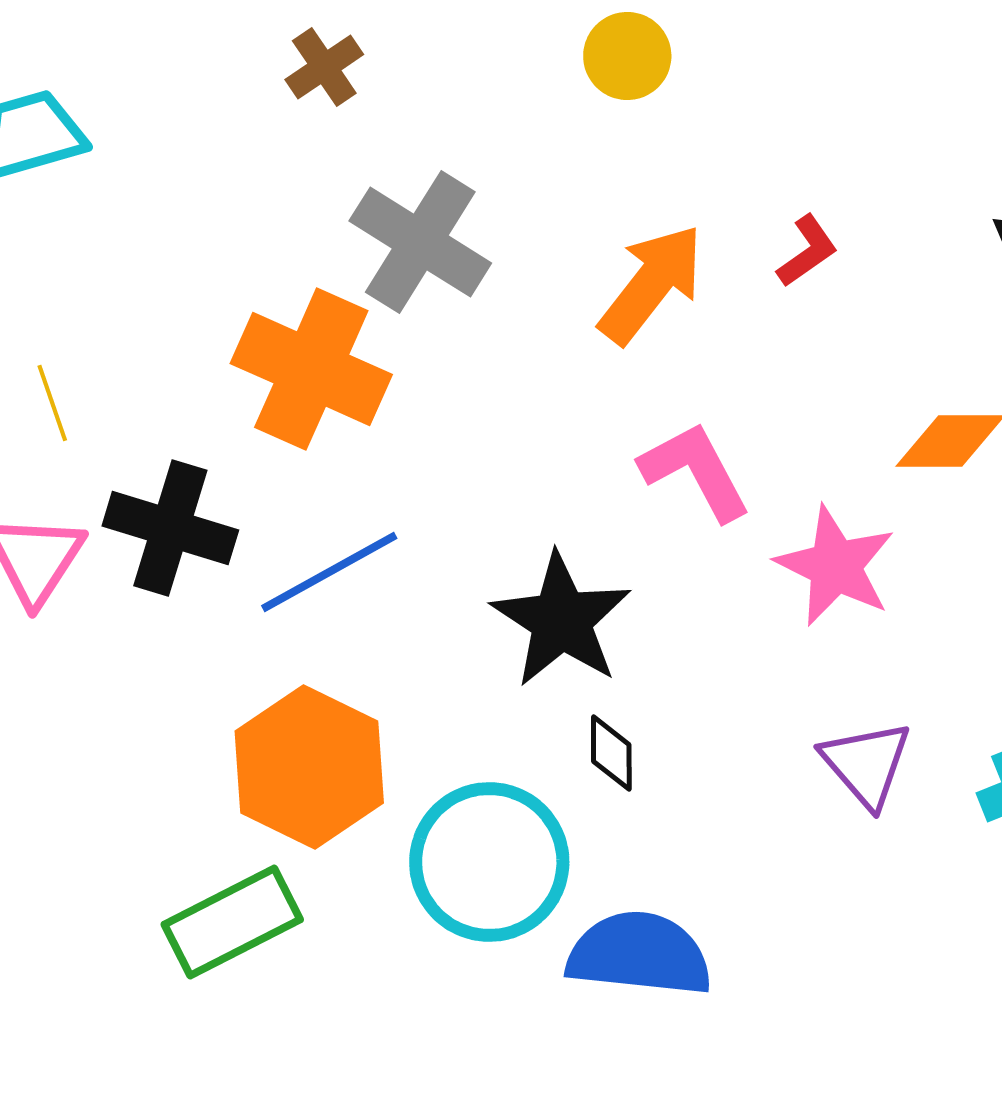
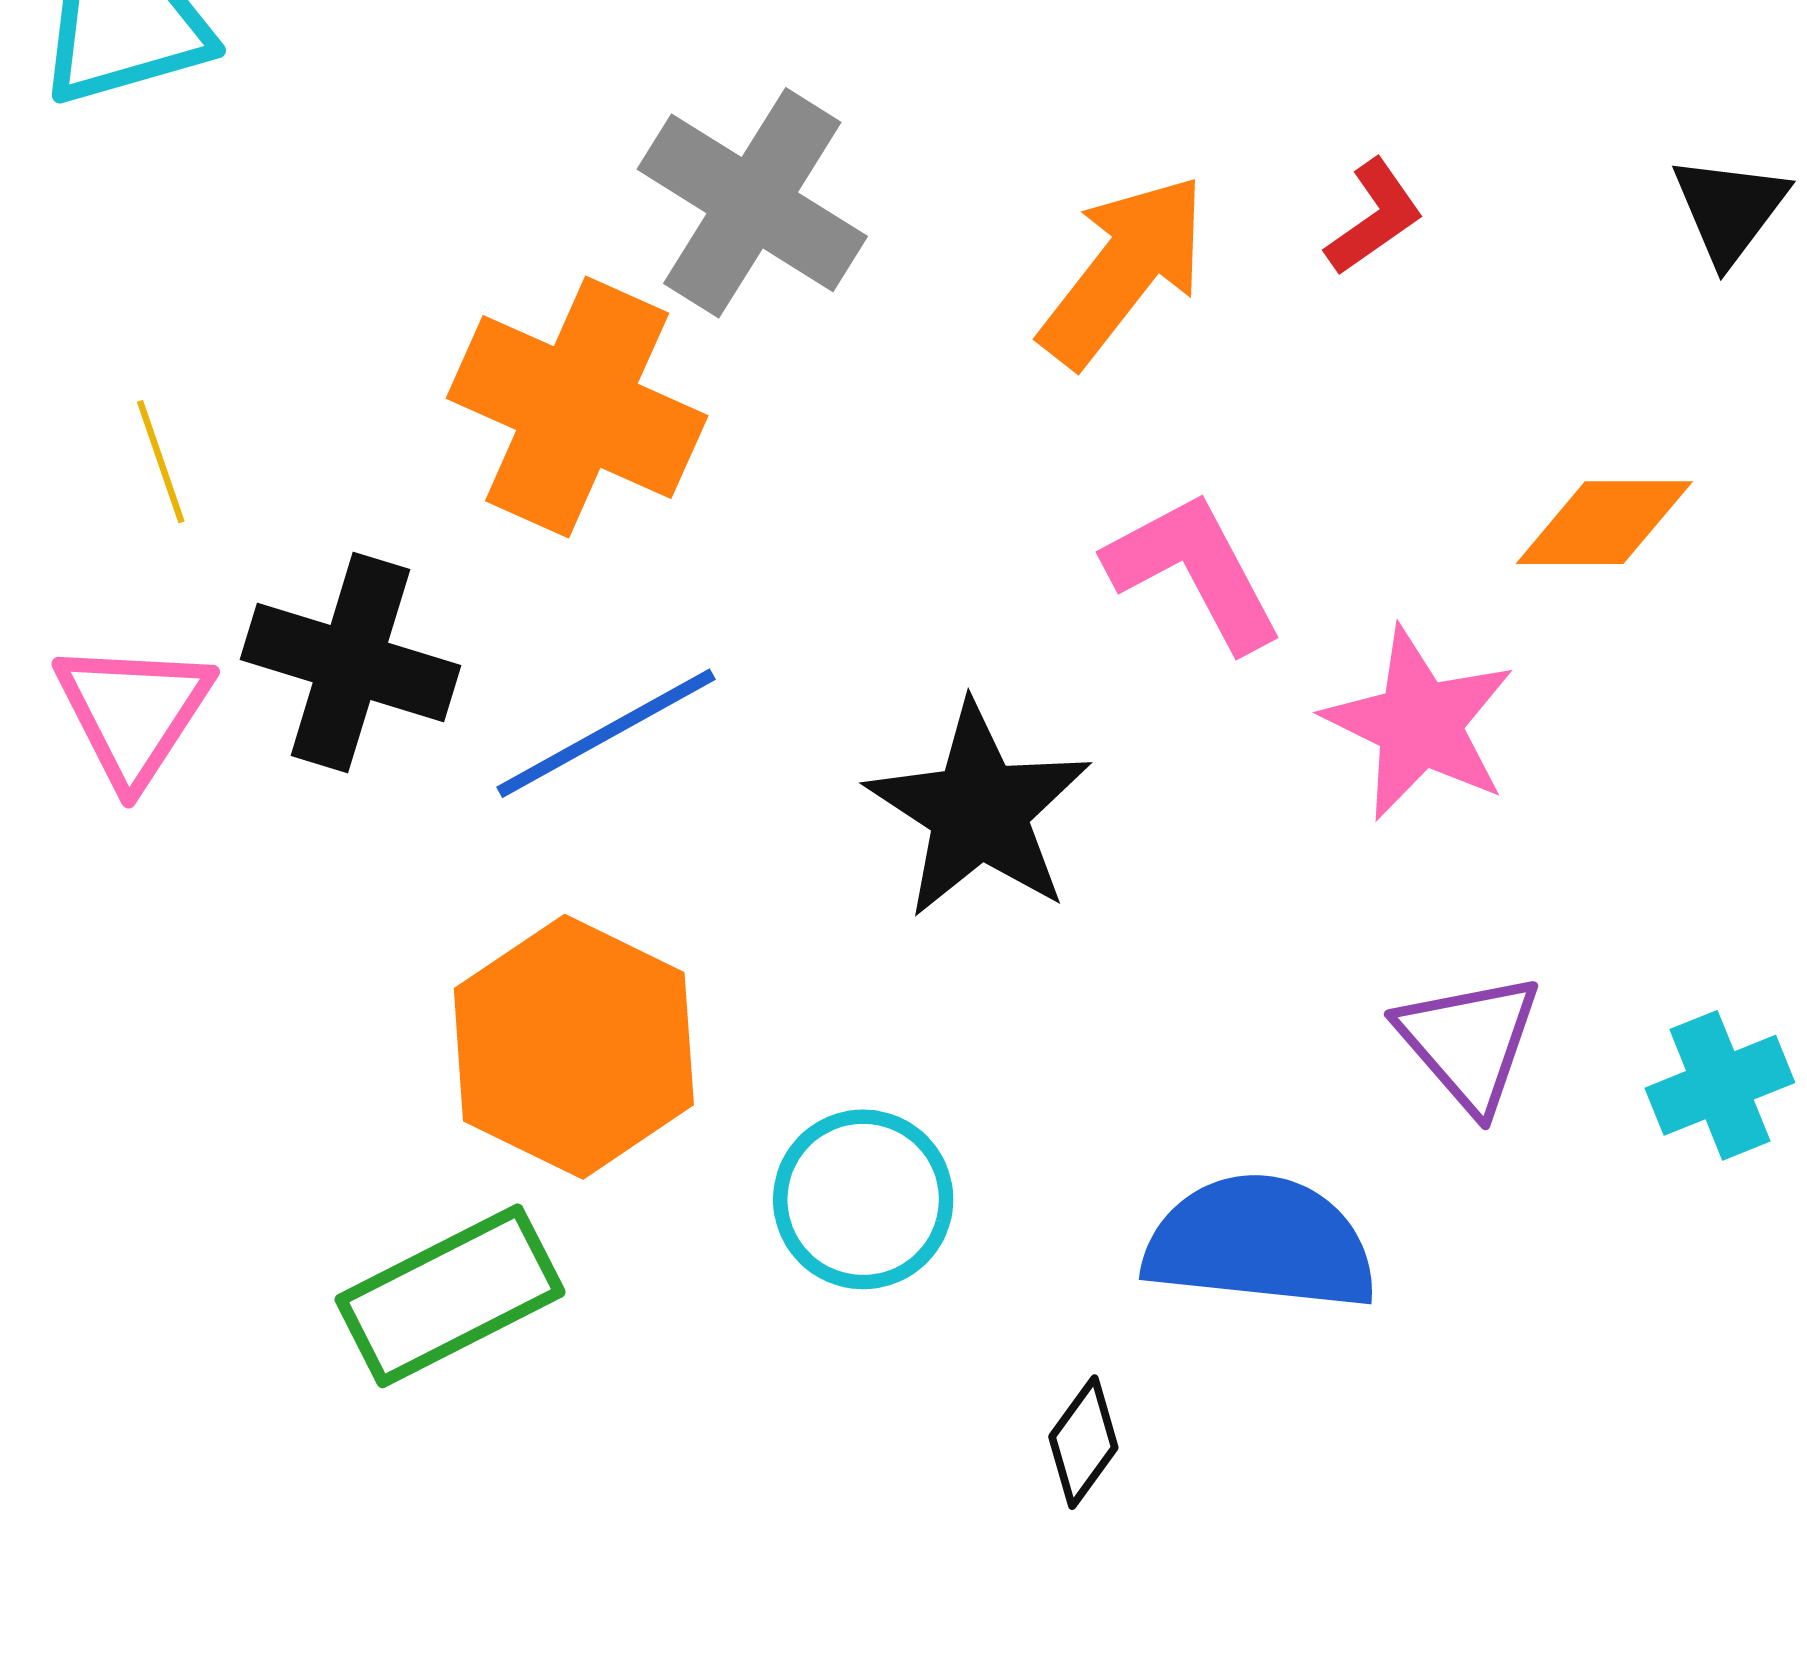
black diamond: (611, 753) -> (1083, 1442), moved, turned 36
cyan circle: (489, 862) -> (863, 1199), size x0.7
blue semicircle: (639, 954) -> (1260, 1243), moved

